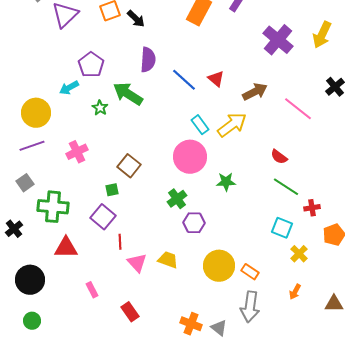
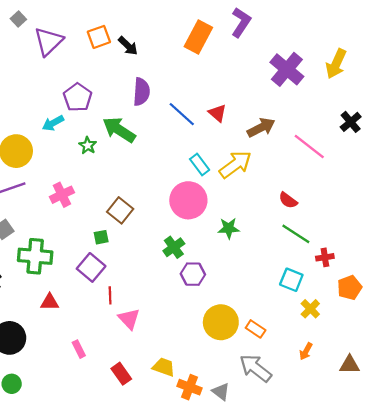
red triangle: (66, 248) -> (50, 302), size x0.7
yellow trapezoid: (168, 260) -> (164, 367), moved
gray arrow: (250, 307) -> (256, 368), turned 120

